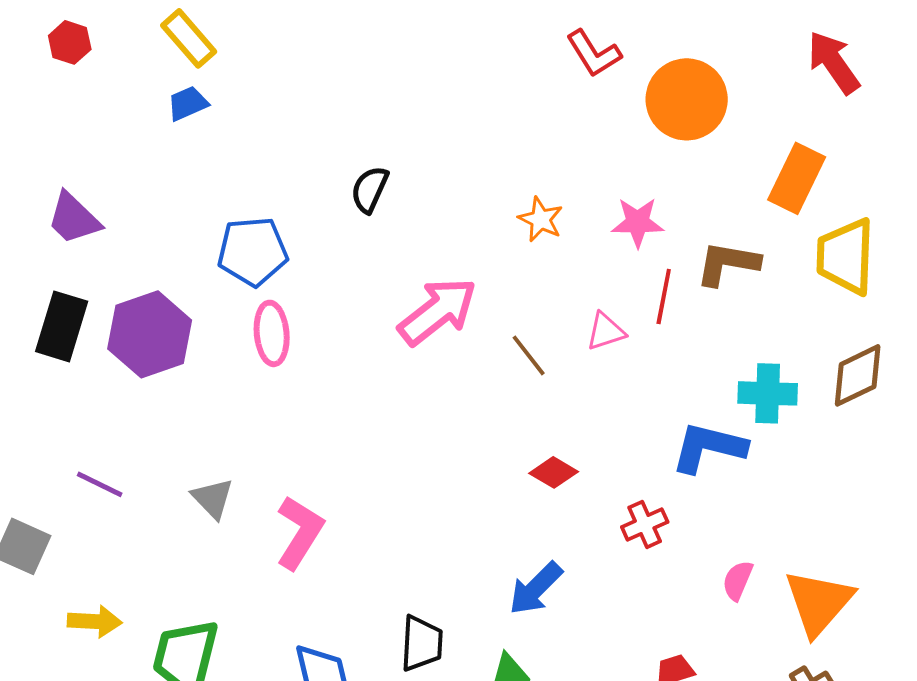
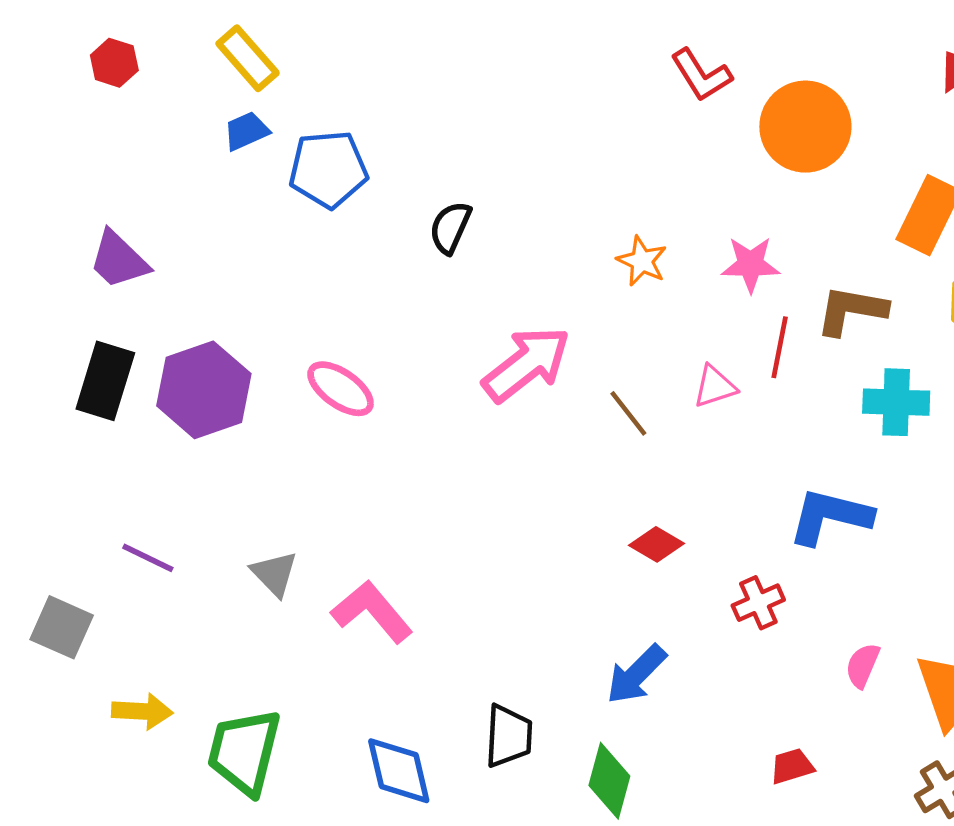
blue pentagon: (253, 251) -> (328, 169), moved
pink ellipse: (272, 333) -> (341, 389), turned -50
cyan cross: (768, 393) -> (896, 402), moved
pink L-shape: (300, 532) -> (372, 612), turned -72

